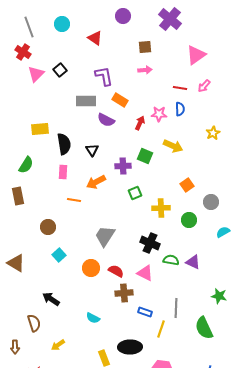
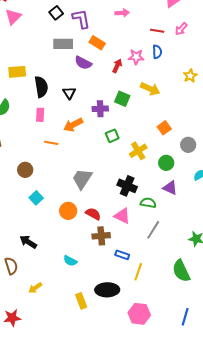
black square: (60, 70) -> (56, 13), moved
yellow cross: (161, 208) -> (138, 151), turned -30
purple triangle: (193, 262) -> (170, 188), moved
gray line: (176, 308) -> (153, 230), moved, turned 30

